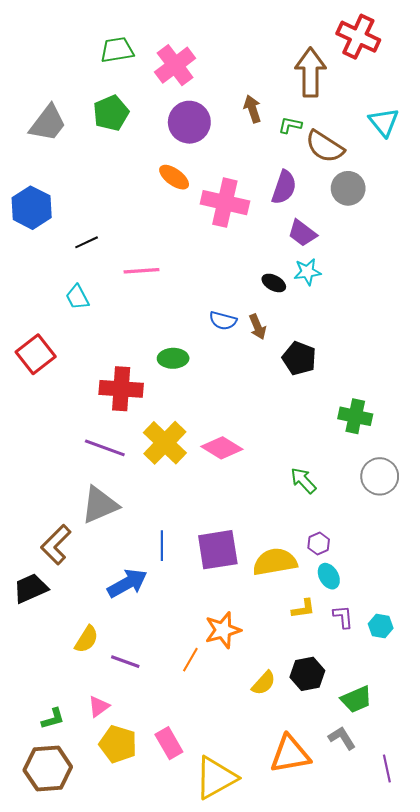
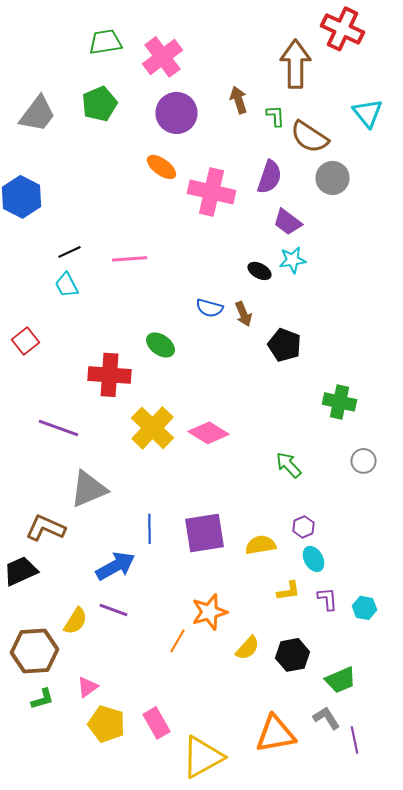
green L-shape: (290, 125) -> (276, 116), turned 75
black line: (87, 242) -> (70, 252), moved
red square: (36, 354) -> (26, 341), size x0.7
green ellipse: (173, 358) -> (160, 345), turned 36
purple line: (105, 448) -> (58, 428), moved
gray circle: (380, 476) -> (364, 461), size x0.7
brown L-shape: (56, 545) -> (46, 528), turned 69
yellow semicircle: (275, 562) -> (260, 545), size x0.7
purple line: (125, 662) -> (114, 610), moved
yellow semicircle: (264, 683) -> (248, 648), moved
brown hexagon: (48, 769) -> (34, 651), moved
purple line: (387, 769) -> (354, 740), moved

